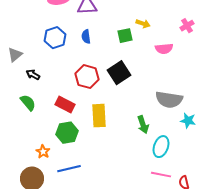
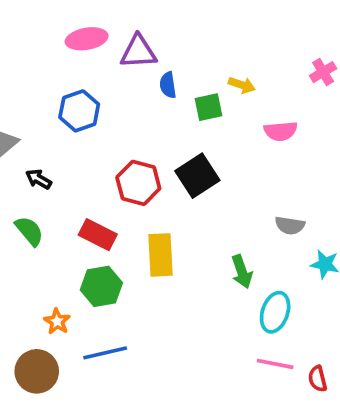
pink cross: (187, 26) -> (323, 72), moved
blue semicircle: (86, 37) -> (168, 85), moved
gray semicircle: (169, 100) -> (290, 225), size x0.6

